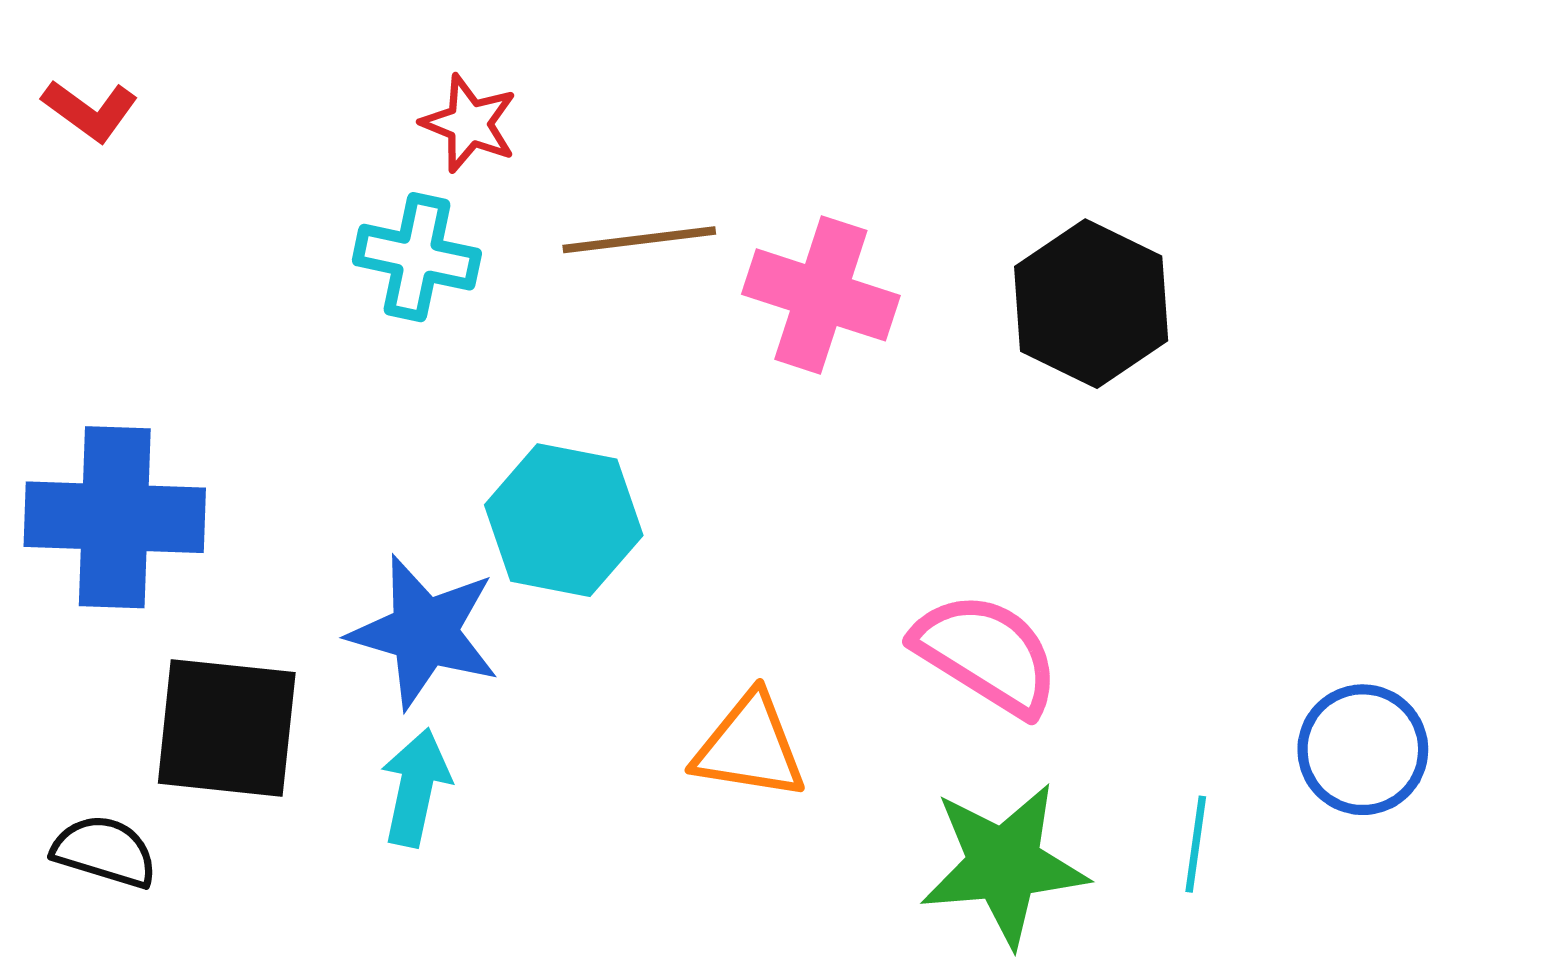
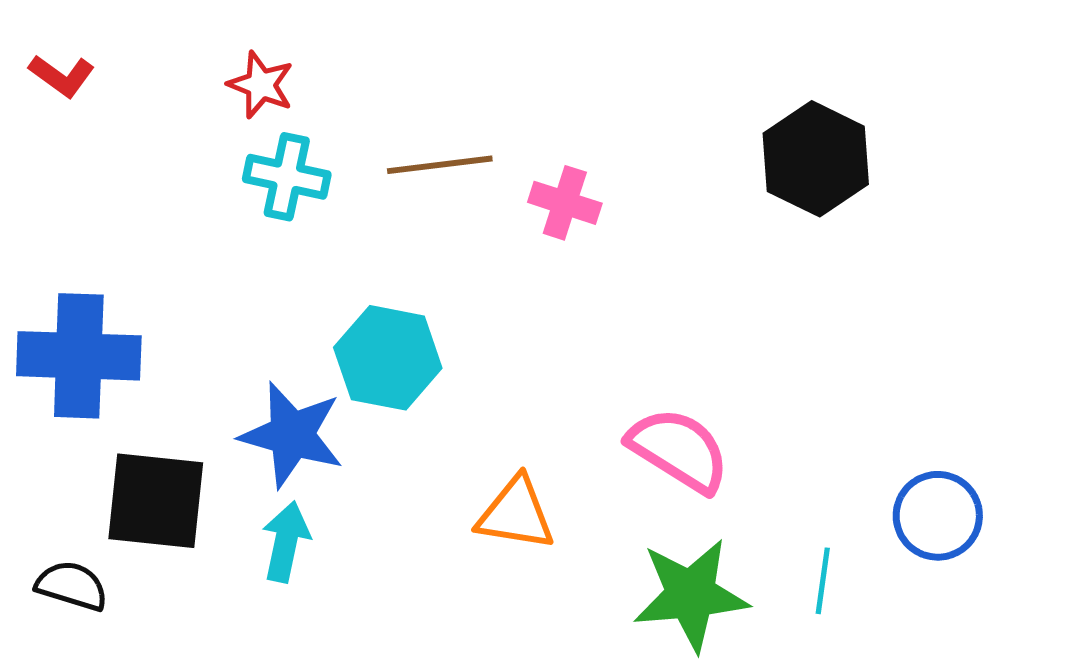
red star: (469, 124) -> (261, 85), moved
pink cross: (821, 295) -> (565, 203), size x0.7
black hexagon: (1091, 304) -> (816, 159), moved

